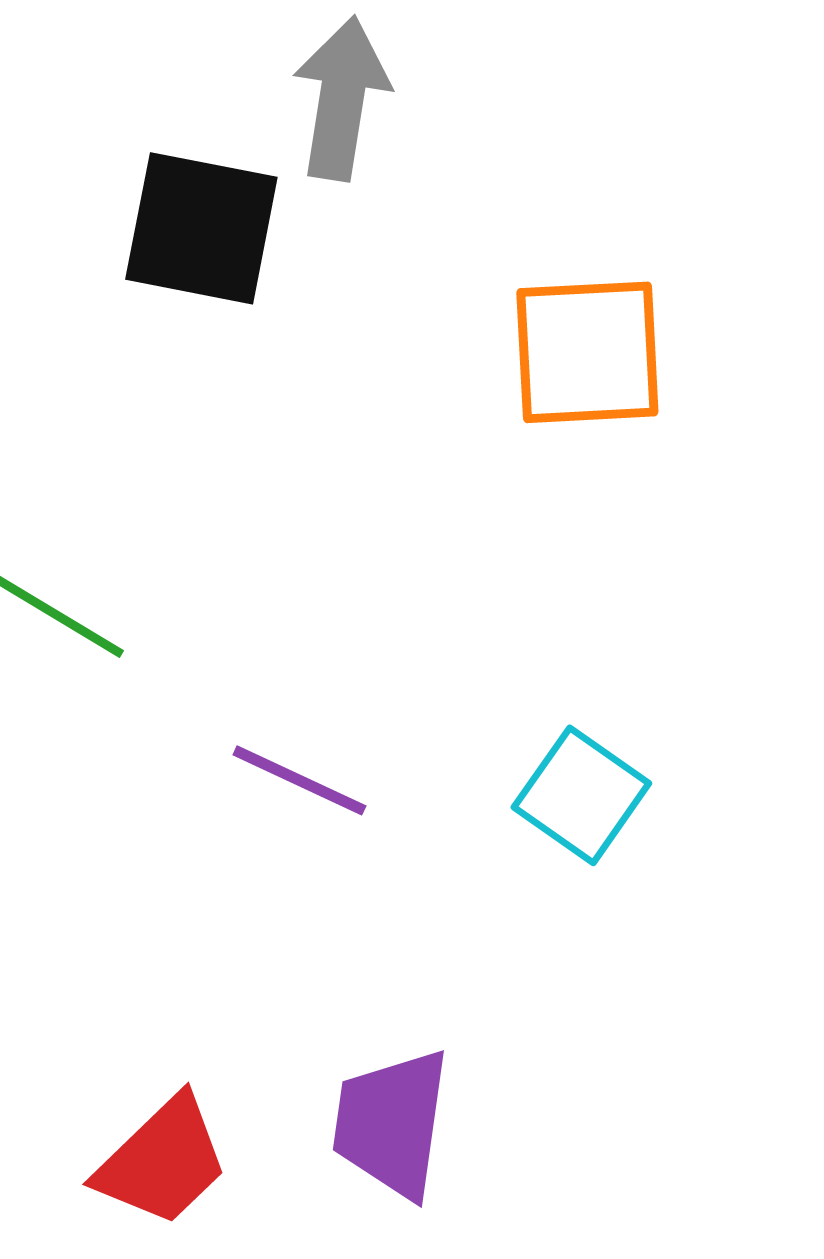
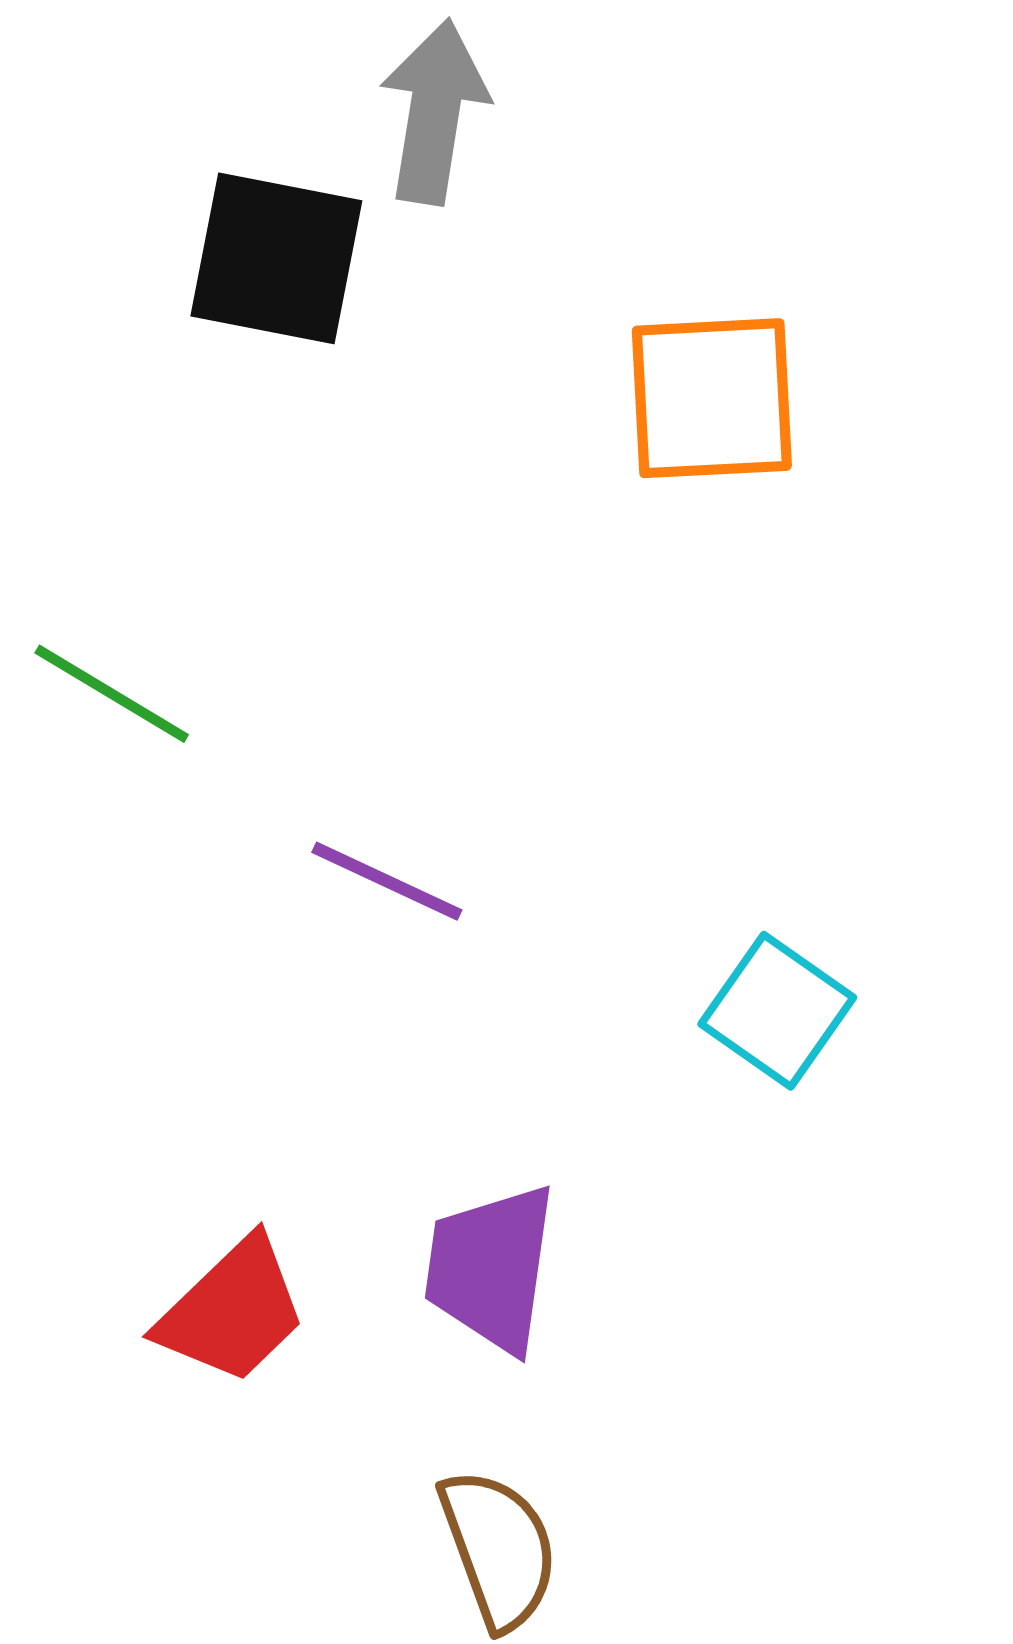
cyan square: (581, 795) -> (777, 1011), moved

